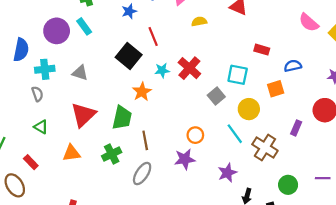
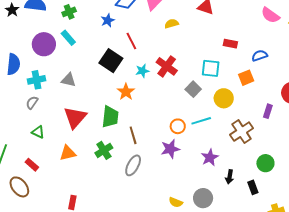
gray semicircle: (37, 94) -> (32, 103), turned -120
cyan line: (235, 134) -> (201, 121), moved, turned -66
brown cross: (265, 148) -> (242, 132), turned 30

